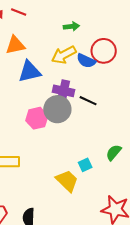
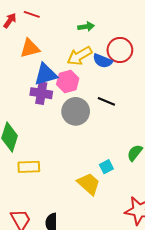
purple cross: (64, 91) -> (41, 93), moved
pink hexagon: (37, 118) -> (68, 81), moved

